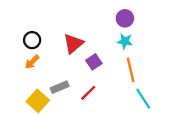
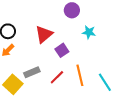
purple circle: (125, 18) -> (72, 10), moved
orange line: (131, 70) -> (80, 75), moved

